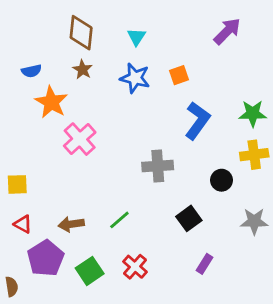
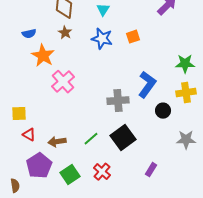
blue L-shape: (197, 121) -> (147, 85), moved
black square: (189, 218) -> (123, 138), moved, size x1.4
red triangle: (23, 224) -> (29, 135), moved

